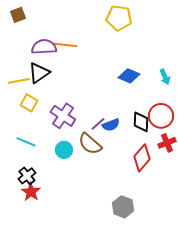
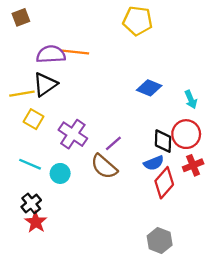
cyan arrow: (165, 77) -> (191, 99), moved
blue semicircle: (111, 125) -> (154, 163), moved
cyan circle: (64, 150) -> (60, 173), moved
gray hexagon: (123, 207) -> (160, 240), moved

